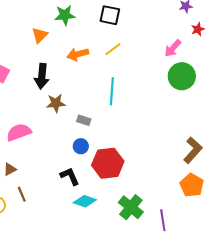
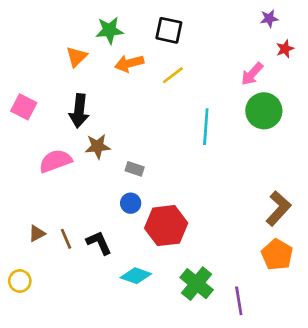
orange arrow: (78, 54) -> (129, 63), moved
cyan line: (112, 91) -> (206, 127), moved
pink semicircle: (19, 132) -> (55, 161), moved
black L-shape: (70, 176) -> (99, 243), moved
brown line: (22, 194) -> (66, 239), moved

